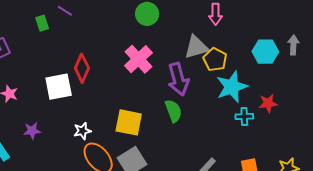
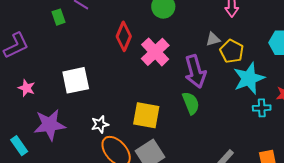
gray triangle: (196, 47) -> (213, 39), size x0.6
red diamond: (82, 68) -> (124, 36), moved
purple star: (32, 131) -> (50, 125), size x1.8

